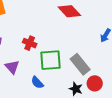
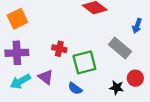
gray rectangle: (80, 64) -> (120, 48), moved

